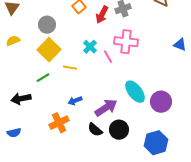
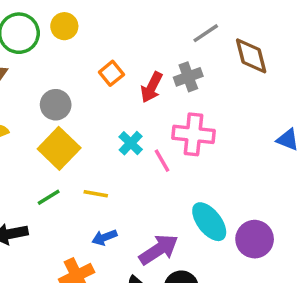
yellow line: (70, 68) -> (96, 194), moved

